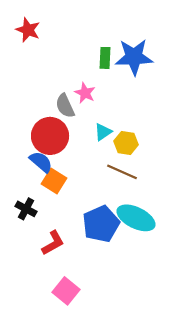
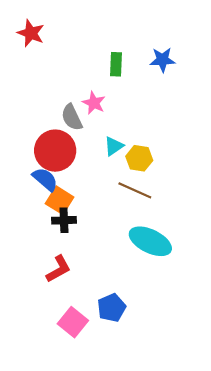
blue star: (134, 57) -> (163, 60), moved, size x0.6
black cross: (26, 209) -> (64, 220), moved, turned -30
blue pentagon: (101, 224) -> (112, 308), moved, size x0.7

